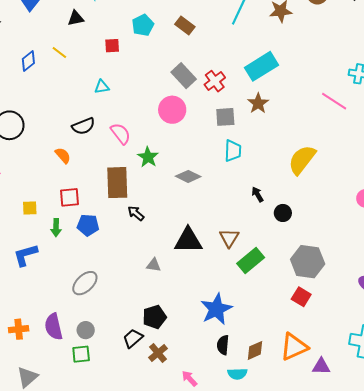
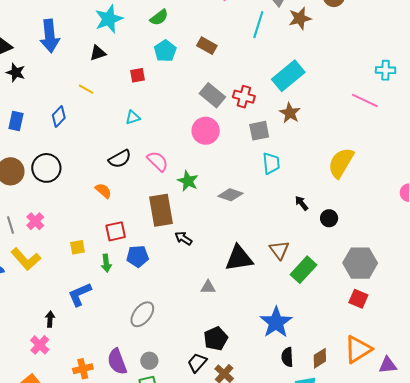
blue diamond: (28, 61) -> (59, 117), moved
red cross: (215, 81) -> (244, 97), turned -30

